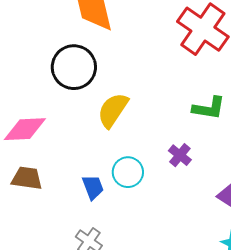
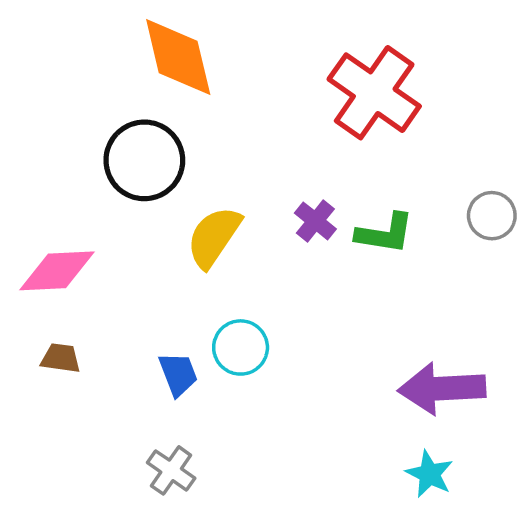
purple cross: (180, 155) -> (315, 221), moved
brown trapezoid: (27, 178) -> (61, 358), size x0.7

